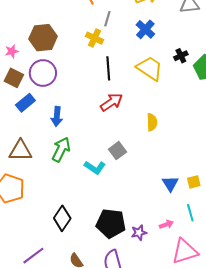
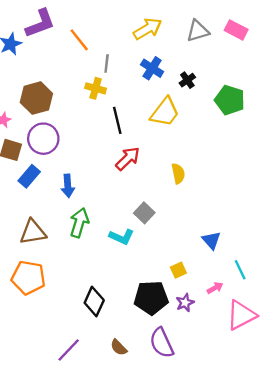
black cross: (181, 56) -> (187, 80), moved
yellow trapezoid: (150, 68) -> (165, 112), turned 104
yellow square: (194, 182) -> (178, 270), moved

